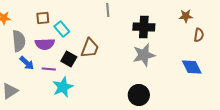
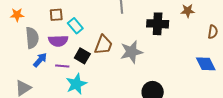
brown star: (186, 16) -> (188, 11), moved
gray star: (144, 55) -> (131, 52), moved
blue arrow: (27, 63) -> (40, 60), turned -91

